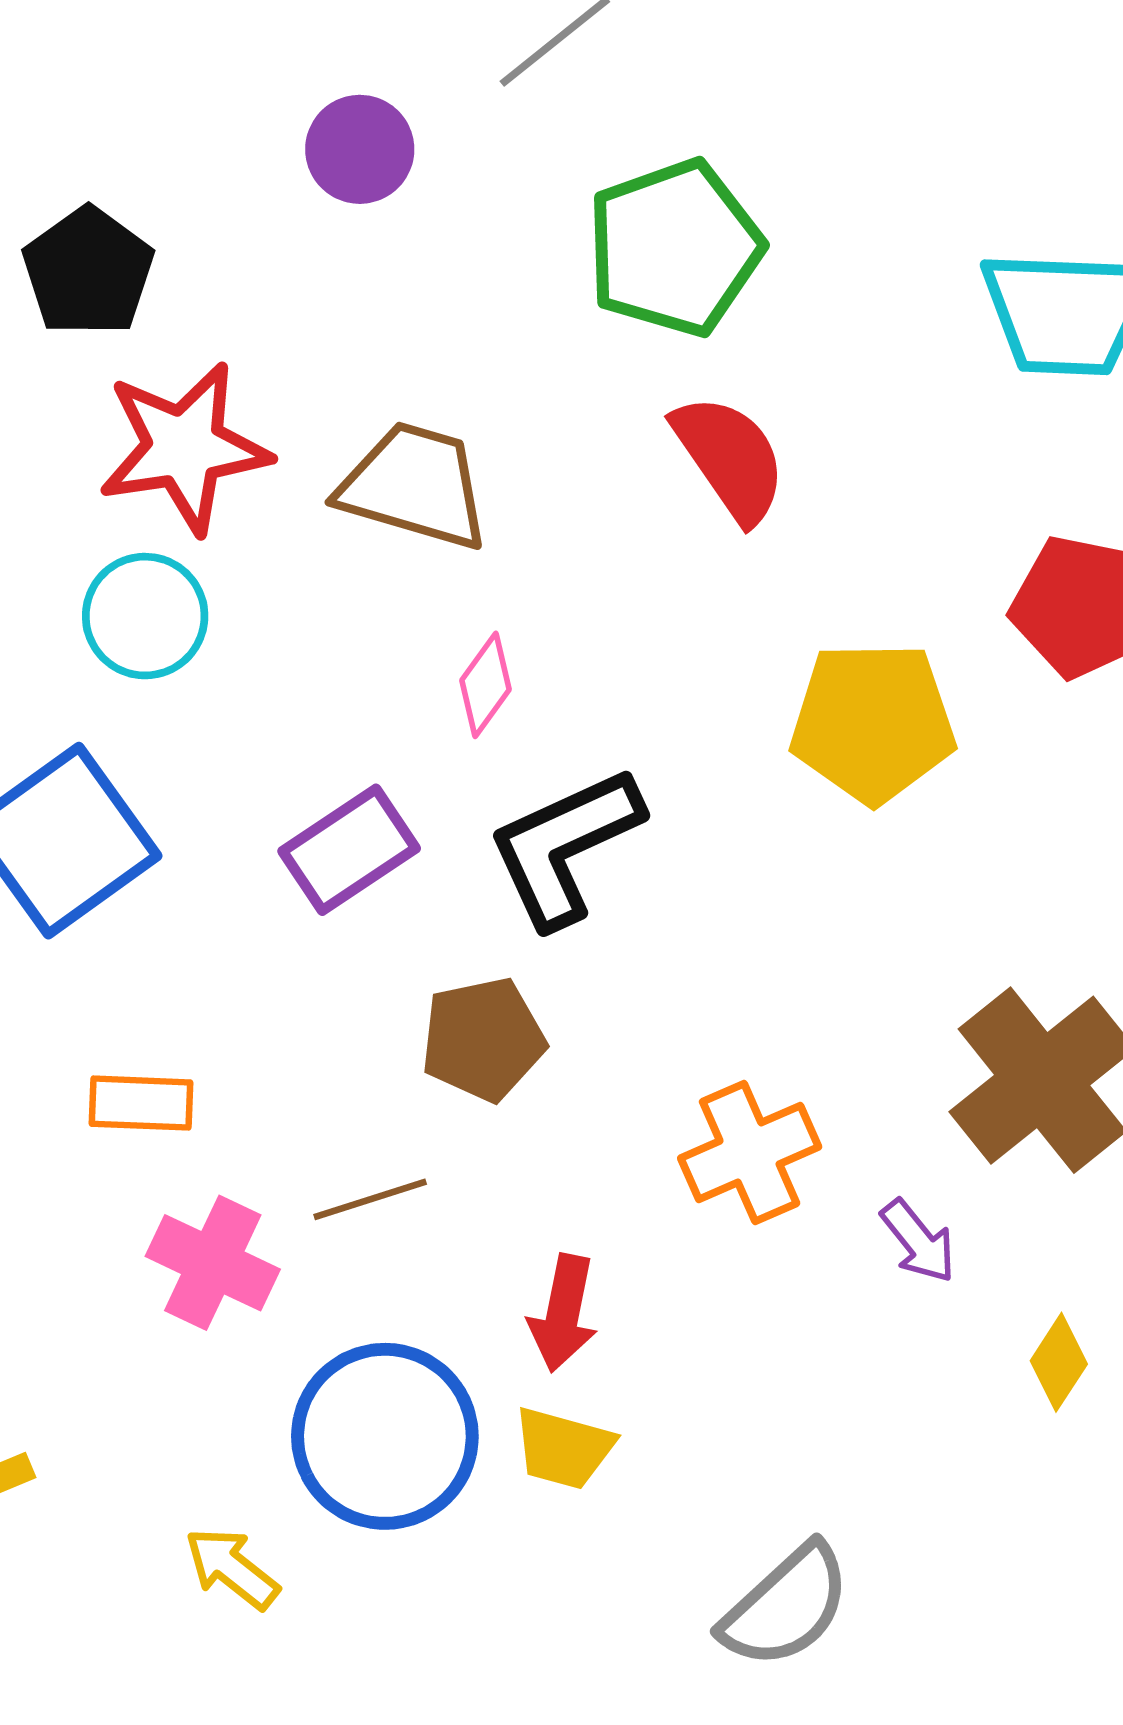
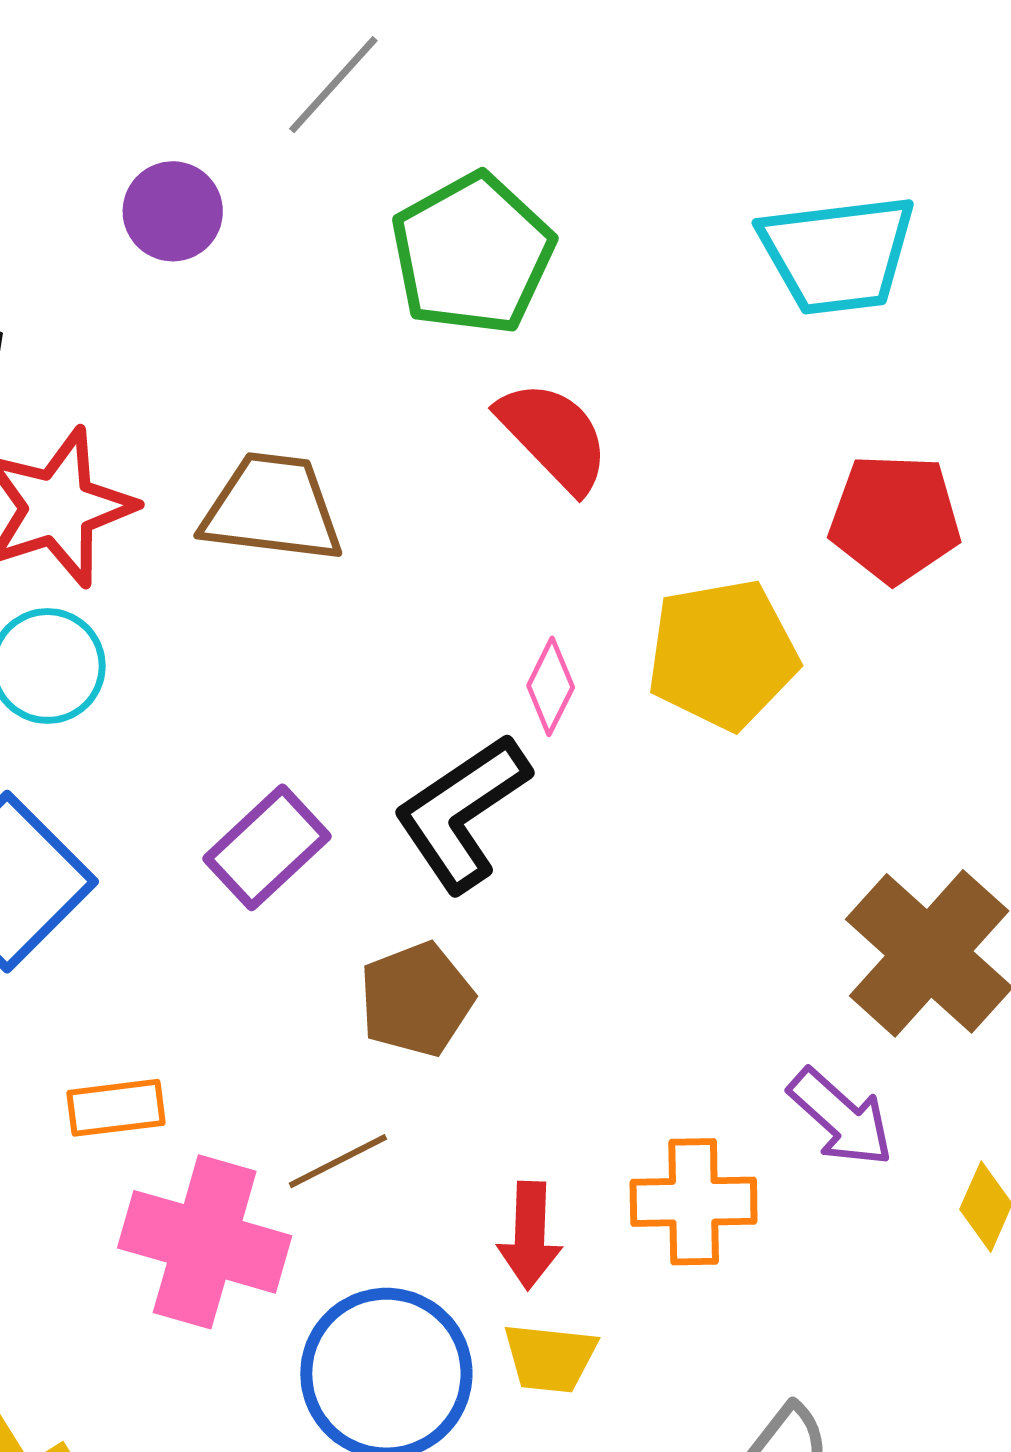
pink diamond: (486, 685) -> (551, 686), moved
orange cross: (750, 1153) -> (694, 1202), moved, turned 32
purple arrow: (918, 1241) -> (841, 1118), size x1.4
pink cross: (213, 1263) -> (205, 1242), size x1.4

